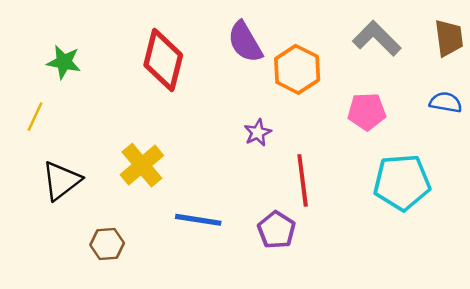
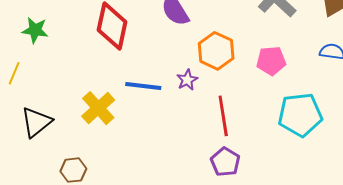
orange hexagon: (297, 69) -> (216, 51), moved
blue line: (198, 220) -> (143, 86), moved
purple pentagon: (277, 230) -> (225, 162), moved

